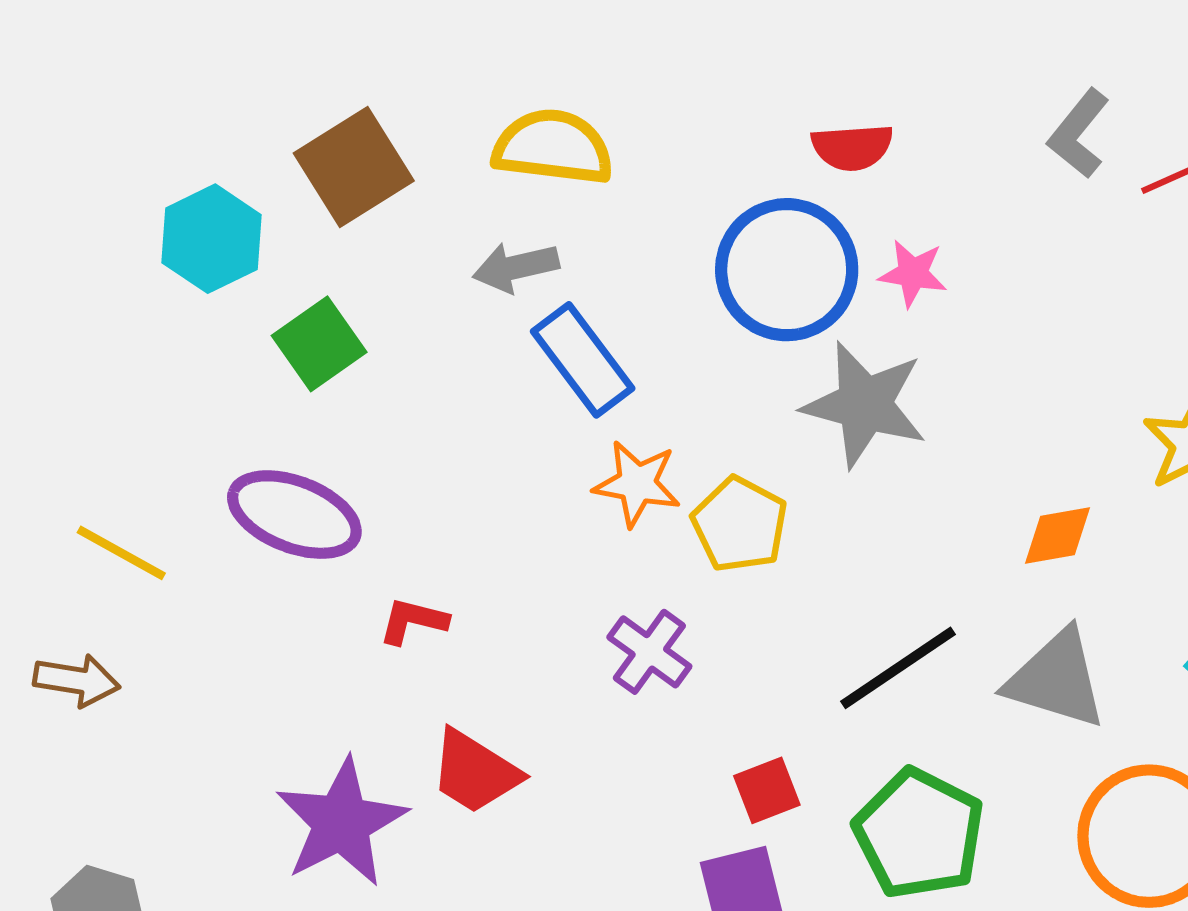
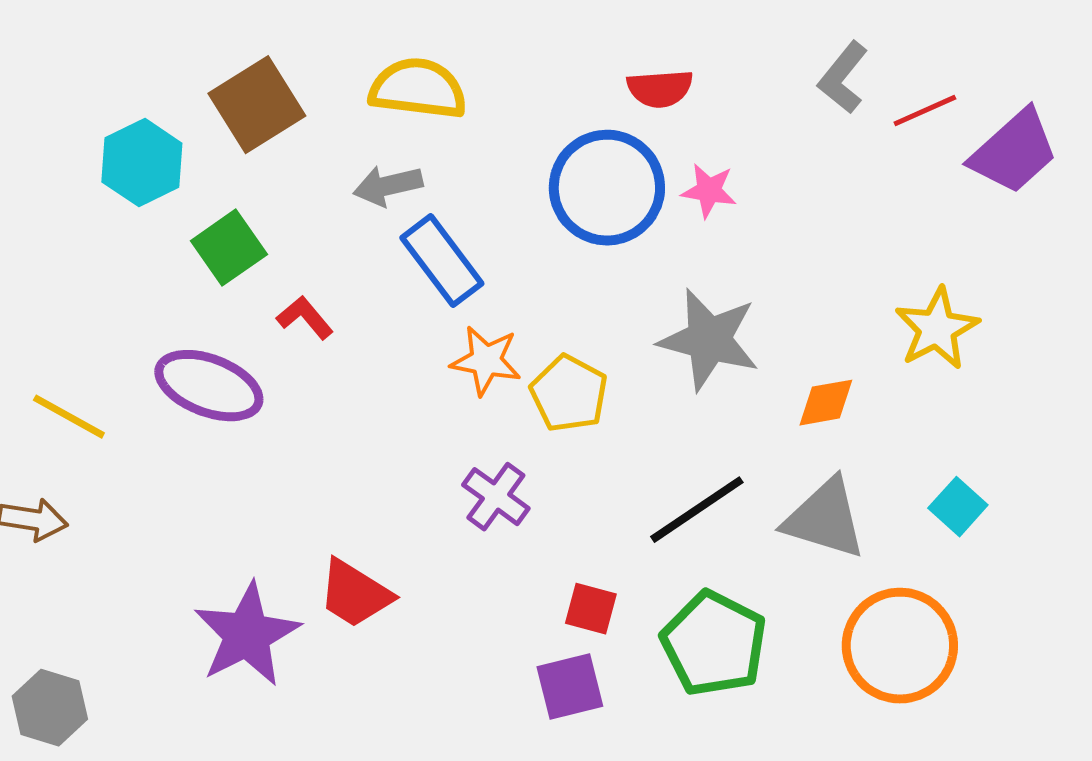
gray star: (865, 404) -> (709, 340), moved
red L-shape: (413, 621) -> (305, 318), moved, turned 36
red square: (767, 790) -> (591, 609), turned 36

